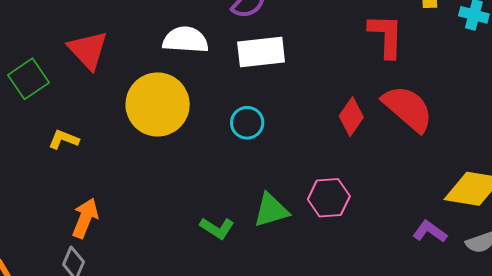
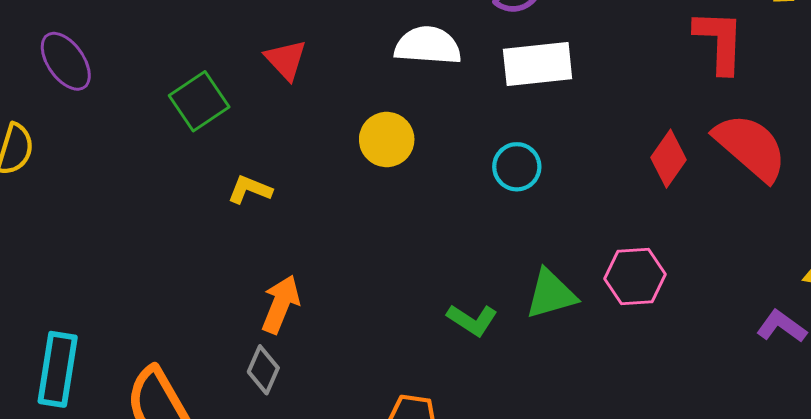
red triangle: (88, 50) -> (286, 60), size x0.7
yellow circle: (158, 104) -> (387, 140), size x0.6

